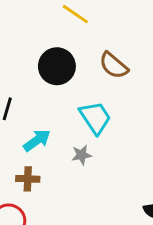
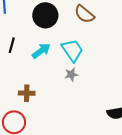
cyan arrow: (37, 140) -> (41, 51), moved
gray star: (82, 155) -> (71, 74), moved

